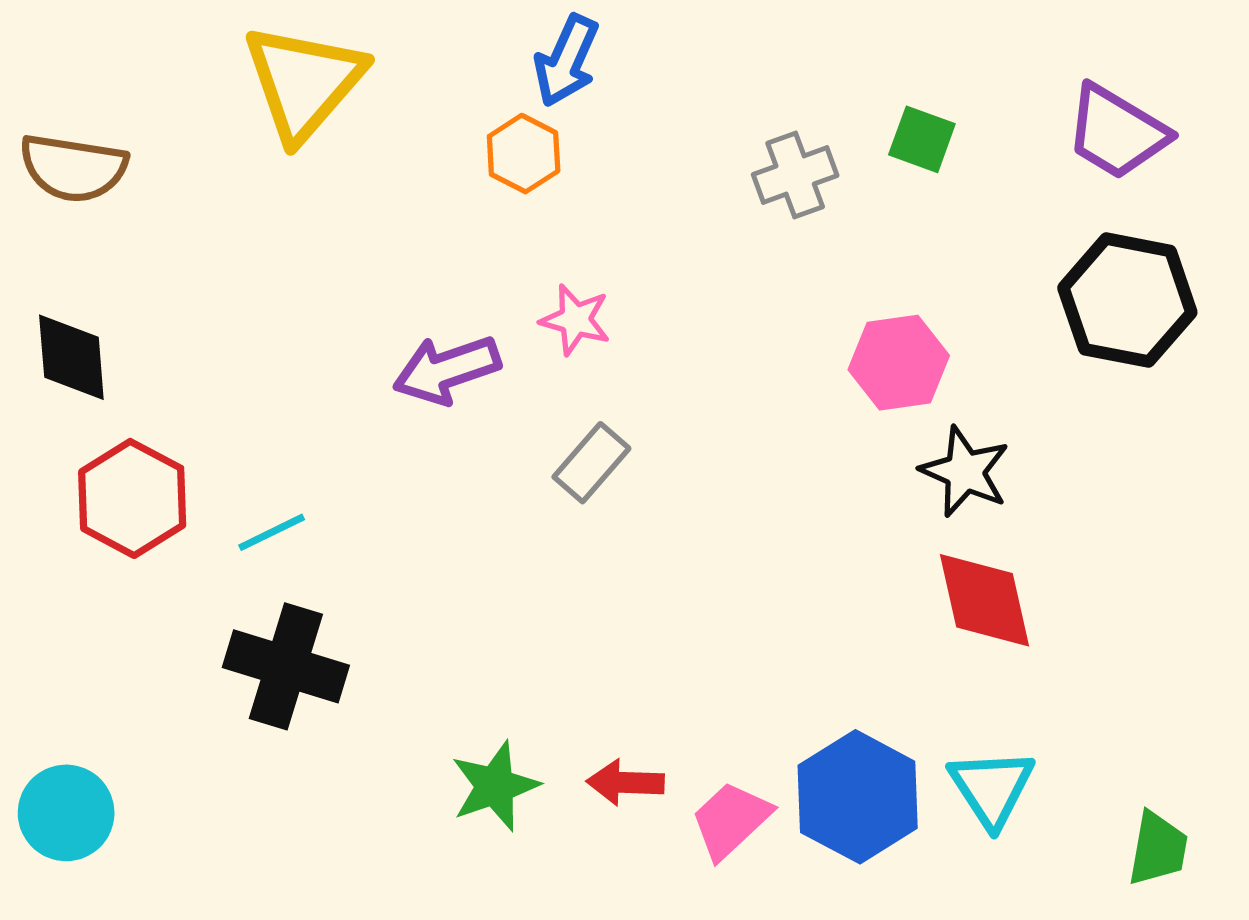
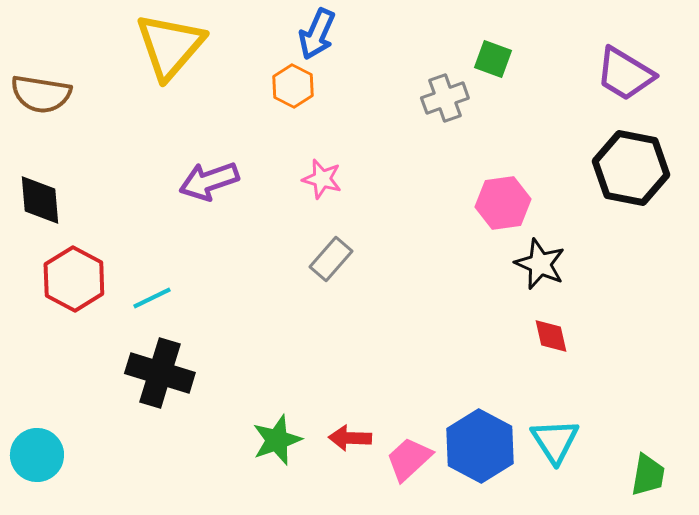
green square: (922, 139) -> (493, 59), moved
purple arrow: (447, 370) -> (209, 181), moved
red diamond: (985, 600) -> (551, 336), size x0.6

